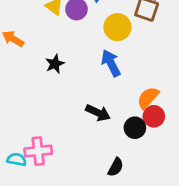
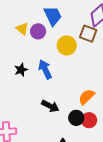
blue arrow: (111, 63) -> (45, 69), moved
red circle: (154, 116) -> (89, 120), moved

